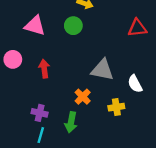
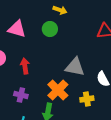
orange cross: (83, 97) -> (58, 90), size x1.5
purple cross: (40, 113) -> (21, 95), moved

